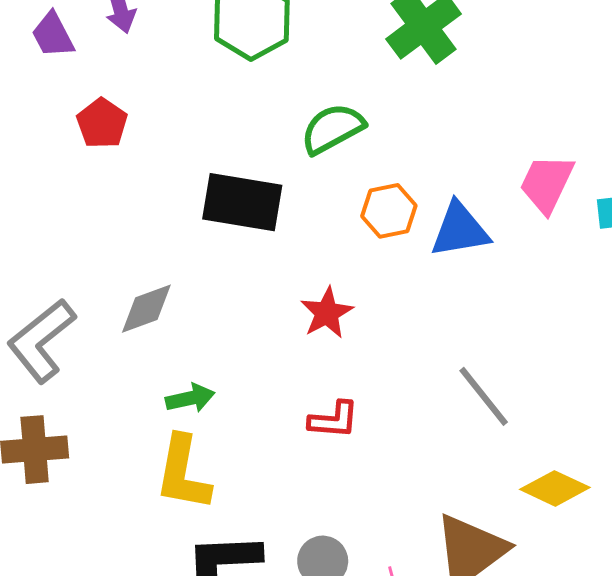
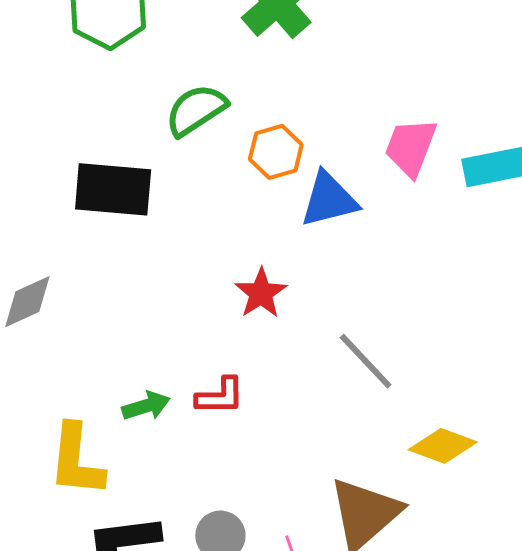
orange hexagon: (389, 211) -> (276, 152), moved
red star: (327, 313) -> (261, 293), moved
green arrow: (190, 398) -> (146, 406), moved

